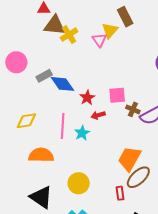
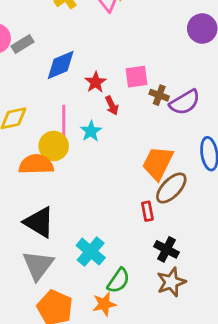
gray rectangle: (44, 76) -> (22, 44), moved
blue diamond: (63, 84) -> (61, 65), turned -75
red arrow: (98, 115) -> (112, 105), turned -96
yellow circle: (79, 183) -> (54, 146), moved

